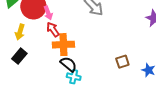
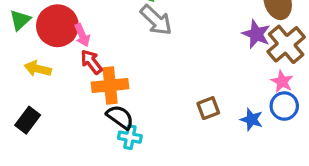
yellow arrow: (20, 32) -> (38, 69), turned 91
black rectangle: (19, 56) -> (28, 120), moved

